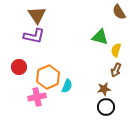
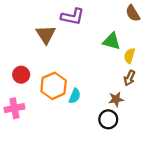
brown triangle: (37, 15) -> (46, 34), moved
purple L-shape: (34, 36) -> (72, 17), moved
pink cross: (37, 97) -> (14, 108), moved
black circle: (106, 107) -> (108, 119), moved

